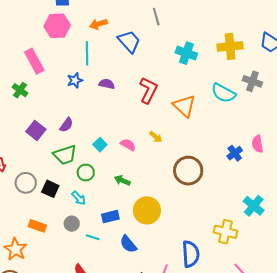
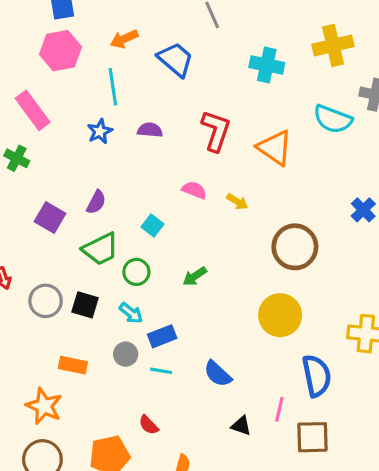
pink semicircle: (128, 145) -> (194, 190), moved
green arrow: (122, 180) -> (195, 276), turned -49
yellow circle: (147, 210) -> (280, 315), moved
blue rectangle: (110, 217) -> (162, 336), moved

